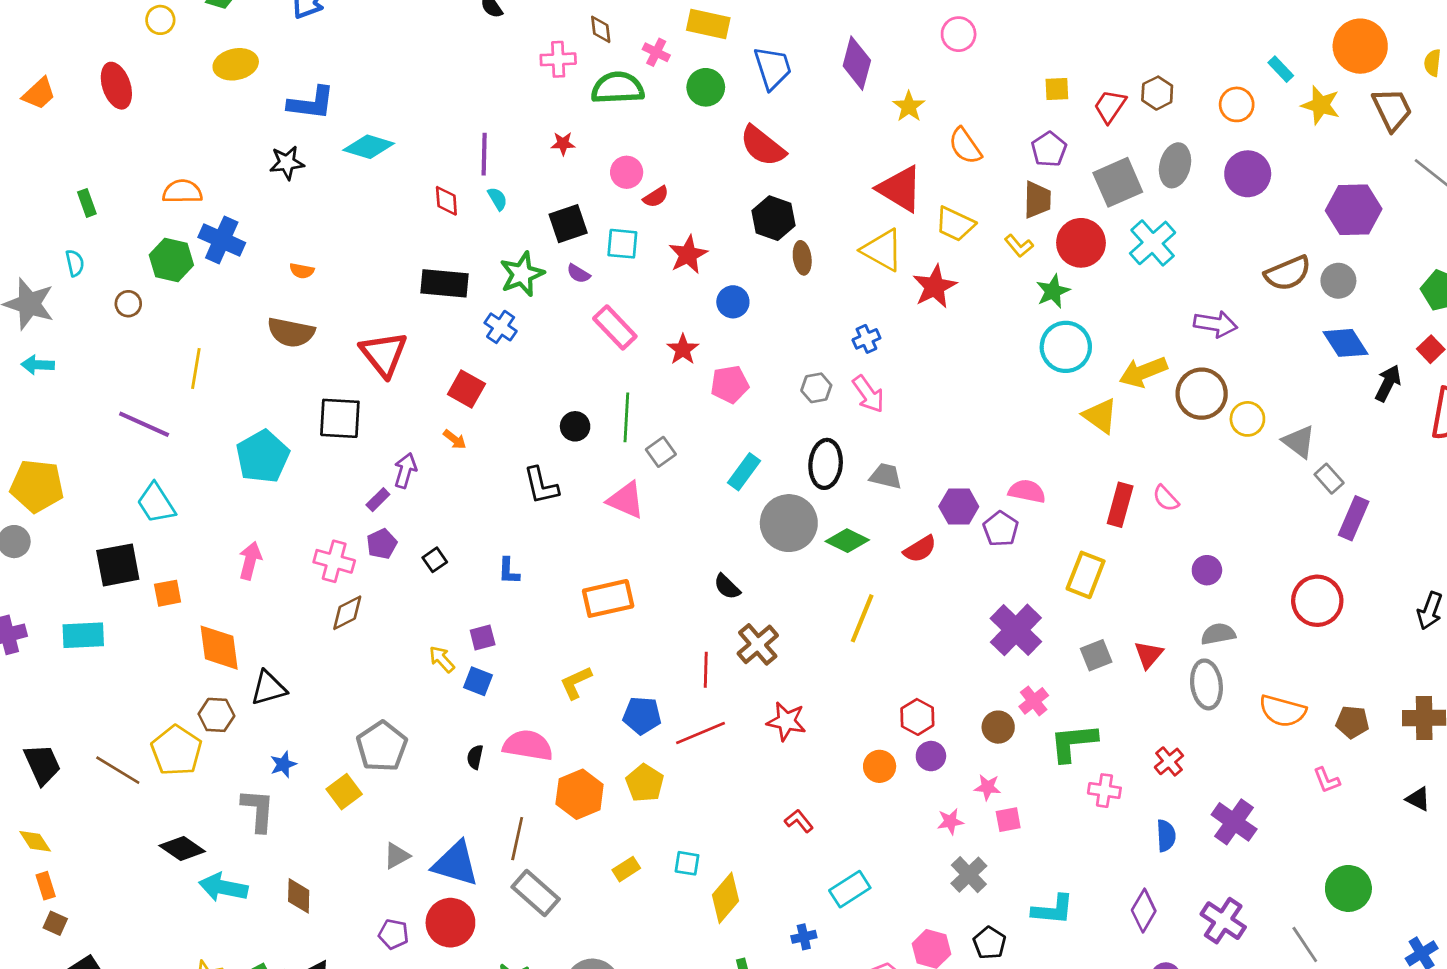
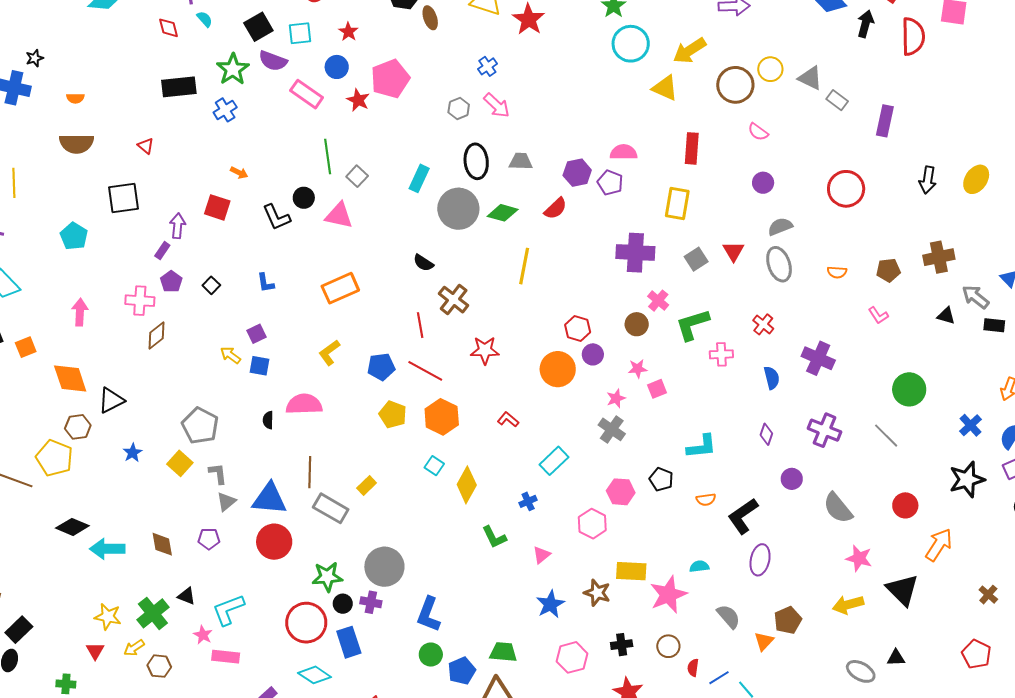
black star: (287, 163) -> (35, 58), moved, size x0.7
red star: (688, 255) -> (348, 32), size x0.7
purple semicircle: (578, 274) -> (273, 61), size x1.6
blue circle: (733, 302) -> (337, 67), moved
blue cross: (501, 327) -> (225, 110), turned 35
red triangle: (384, 354) -> (146, 146), size x0.5
pink pentagon: (730, 384) -> (390, 79), moved, size x1.4
red square: (466, 389) -> (217, 207), moved
brown circle: (1202, 394) -> (735, 85), moved
black circle: (575, 426) -> (304, 198), moved
orange arrow: (455, 439) -> (239, 173), moved
cyan pentagon: (263, 456) -> (74, 236), size x0.7
pink semicircle: (1166, 498) -> (758, 132), moved
purple rectangle: (1354, 518) -> (885, 121), moved
purple cross: (1016, 630) -> (635, 253), turned -30
orange semicircle: (1283, 711) -> (837, 272), size x0.6
red line: (700, 733) -> (425, 371), turned 63
orange circle: (880, 766) -> (558, 369), size x1.5
orange hexagon: (580, 794) -> (442, 417), moved
gray L-shape: (258, 810) -> (218, 474), moved, size x0.7
cyan square: (687, 863) -> (434, 466), turned 36
yellow rectangle: (626, 869) -> (367, 485), moved
gray cross: (969, 875) -> (612, 429), moved
purple diamond: (1144, 911) -> (766, 434), size x0.7
purple pentagon: (394, 934) -> (209, 539), moved

